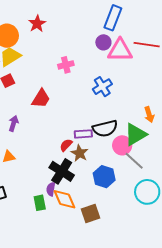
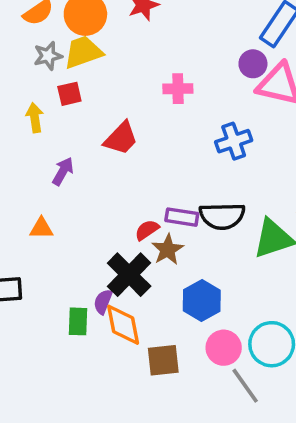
pink circle: (122, 145) -> (224, 348), moved
gray line: (134, 161) -> (245, 386), moved

